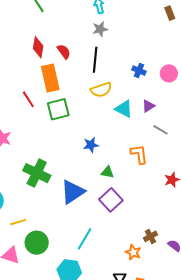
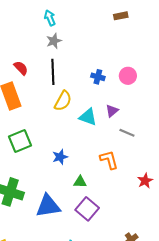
brown rectangle: (170, 13) -> (121, 16), turned -72
yellow semicircle: (101, 90) -> (63, 101), turned -35
green square: (58, 109) -> (20, 141), moved
blue triangle: (73, 192) -> (48, 206), turned 32

